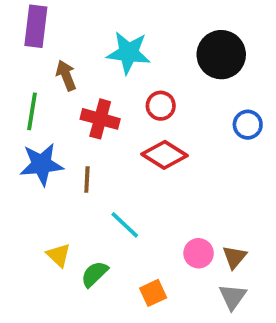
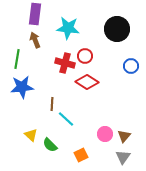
purple rectangle: (36, 26) -> (35, 14), moved
red cross: (100, 119) -> (65, 63), moved
brown line: (87, 179) -> (52, 104), moved
green semicircle: (94, 274) -> (50, 145), turned -91

